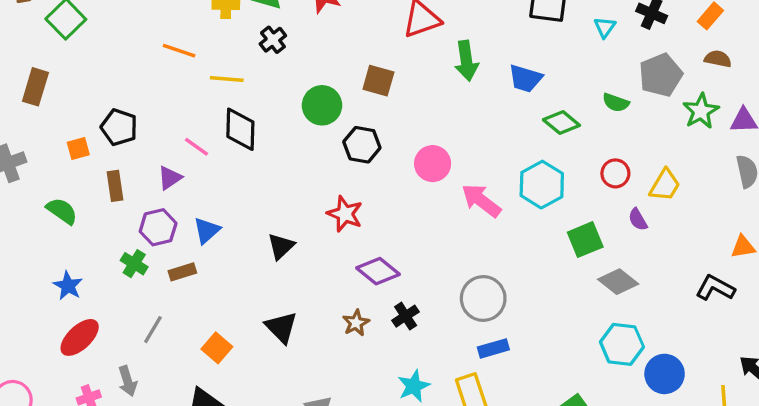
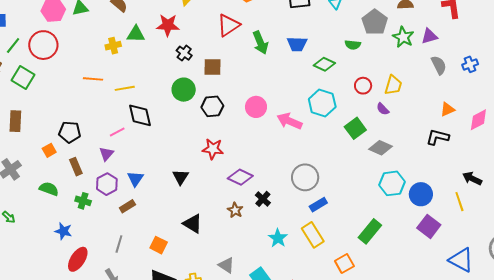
black cross: (273, 40) -> (184, 53), moved
pink line: (196, 147) -> (117, 132), turned -49
green cross: (134, 264) -> (83, 201), moved

